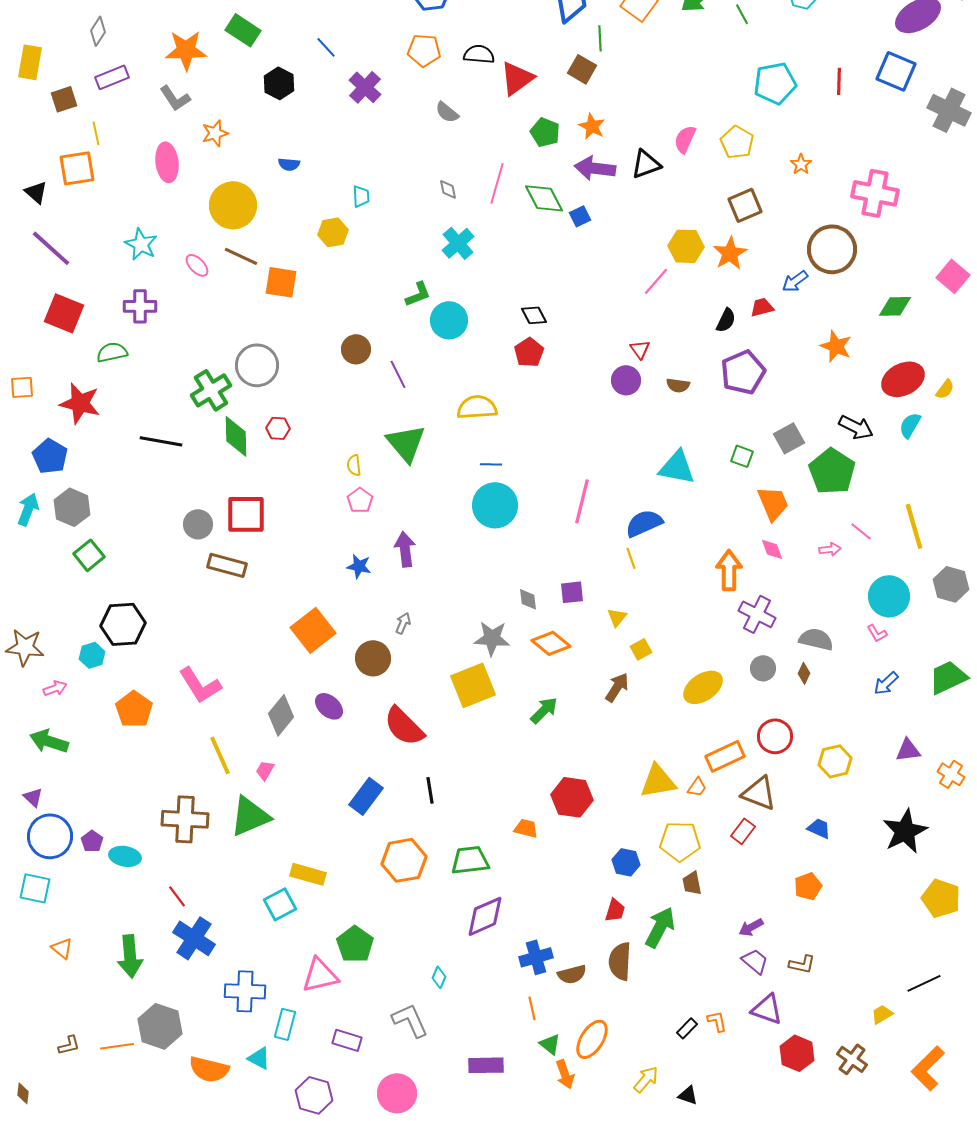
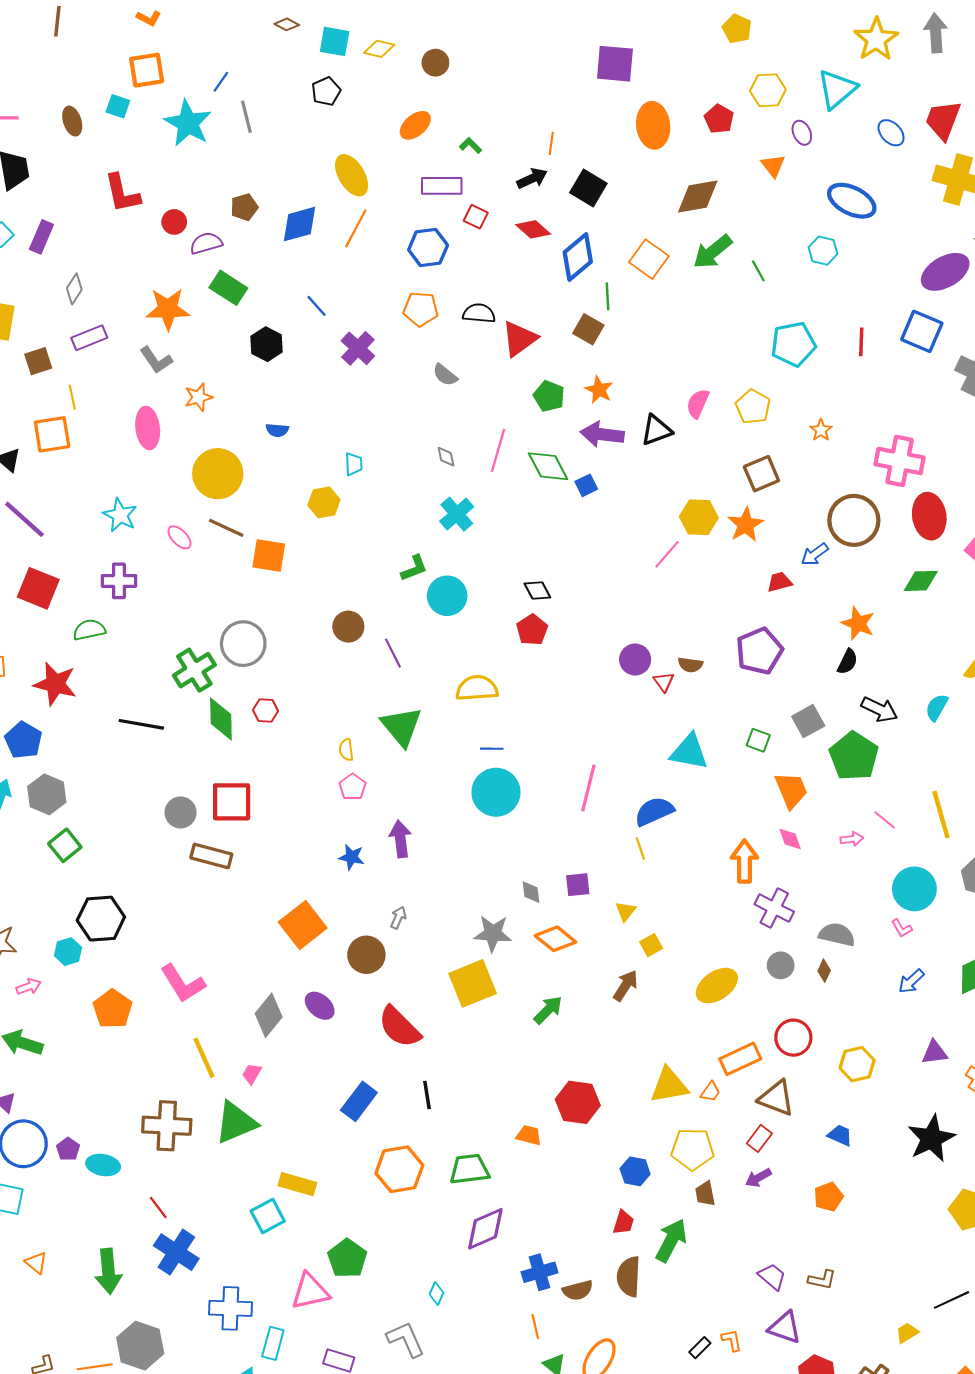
black semicircle: (726, 320) -> (847, 662), moved
red triangle: (640, 349) -> (664, 682), moved
red ellipse: (903, 379) -> (929, 516), moved, turned -72
purple arrow: (751, 927) -> (758, 1178), moved

